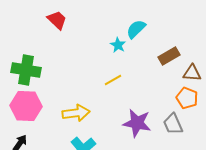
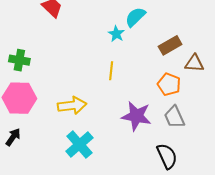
green cross: (26, 70) -> (19, 60), size x0.7
yellow line: (113, 80) -> (111, 71), turned -54
orange pentagon: (187, 98) -> (169, 84), moved

